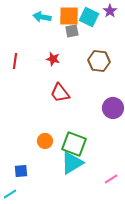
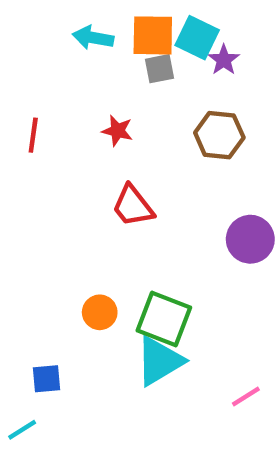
purple star: (110, 11) -> (224, 60), moved

